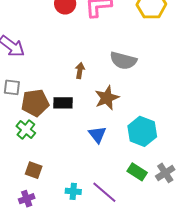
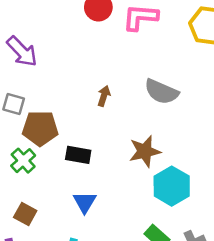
brown star: (107, 98) -> (145, 151), moved
black rectangle: (63, 103) -> (78, 155), moved
blue triangle: (97, 135) -> (85, 202), moved

